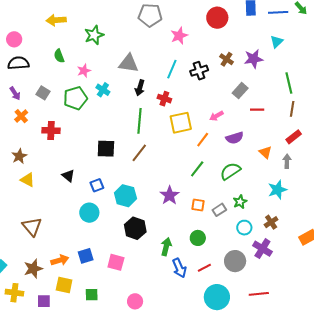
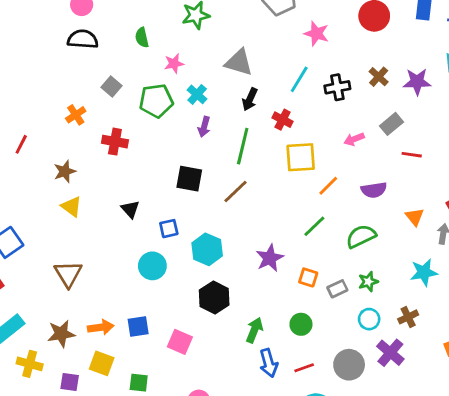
pink star: (179, 36) -> (316, 34), turned 30
purple arrow: (15, 93) -> (204, 127), moved, turned 40
pink arrow: (216, 116) -> (354, 139), moved

